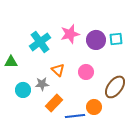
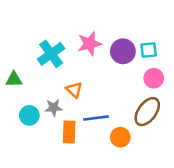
pink circle: (86, 72) -> (154, 78), moved
orange rectangle: (54, 103) -> (69, 132), turned -42
blue line: (75, 116) -> (96, 118), moved

